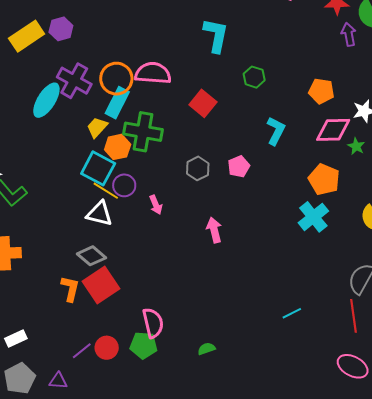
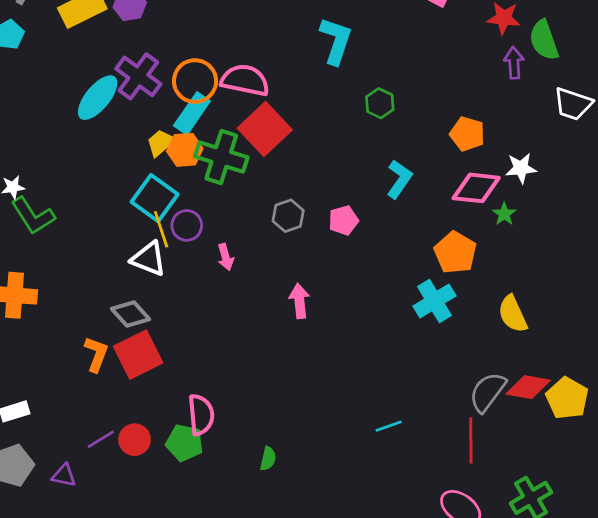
red square: (203, 103) -> (265, 129), moved, size x1.4
orange hexagon: (118, 147) -> (185, 150), moved
yellow line: (106, 191) -> (161, 229), turned 32
green semicircle: (206, 349) -> (268, 459), turned 114

